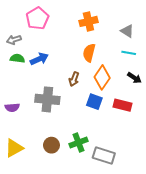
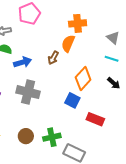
orange semicircle: (89, 53) -> (68, 43), moved
blue arrow: (39, 59) -> (23, 62), moved
brown arrow: (74, 79) -> (53, 58), moved
red rectangle: (122, 105) -> (95, 119), moved

